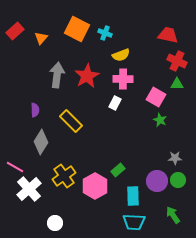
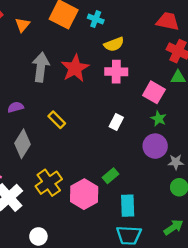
white rectangle: (115, 103) -> (116, 122), moved
purple semicircle: (35, 110) -> (16, 107), turned -104
yellow rectangle: (71, 121) -> (57, 120), size x0.7
purple circle: (157, 181) -> (155, 146), moved
green arrow: (173, 215) -> (173, 227), turned 90

